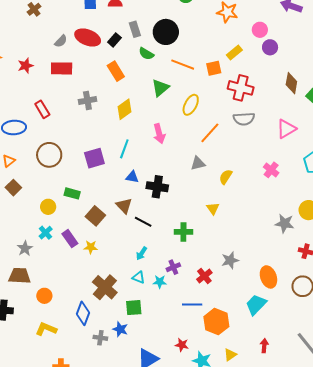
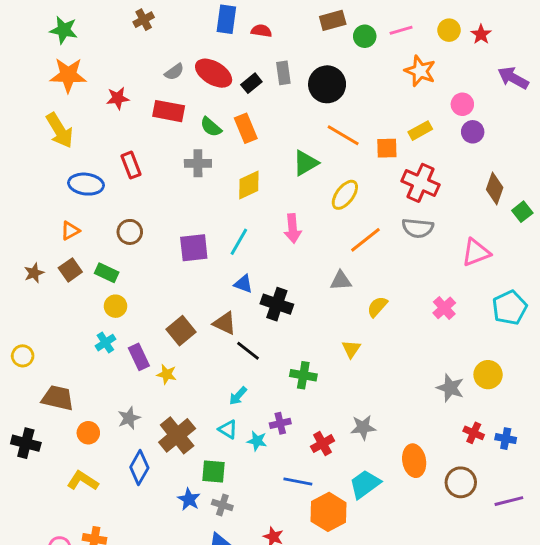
green semicircle: (146, 54) -> (211, 127), moved
brown circle: (49, 155) -> (130, 232), size x0.7
green rectangle: (72, 193) -> (107, 273), moved
brown triangle: (124, 206) -> (225, 323), turned -30
gray star: (25, 248) -> (129, 418), moved
cyan trapezoid: (256, 305) -> (365, 484), moved
gray cross: (100, 338) -> (222, 505), moved

